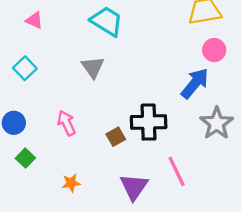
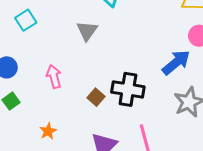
brown square: (116, 137) -> (96, 97), turned -30
orange star: (71, 183) -> (48, 131), turned -30

